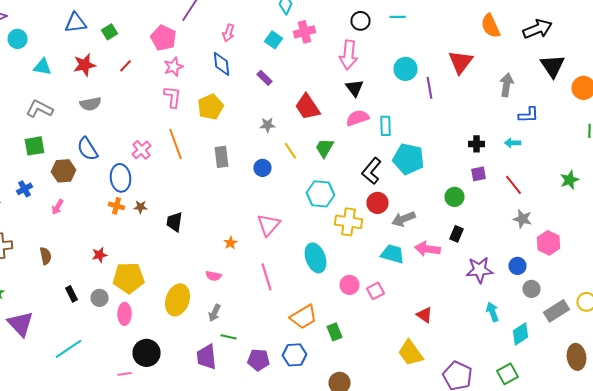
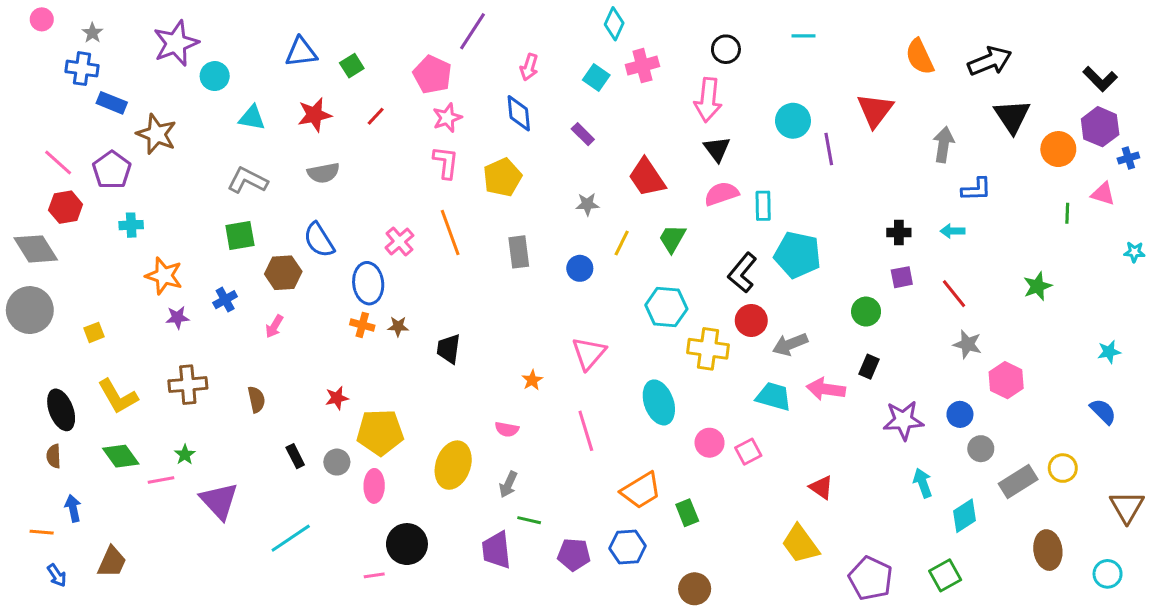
cyan line: (398, 17) -> (803, 36), moved
yellow line: (290, 151) -> (622, 243), turned 60

